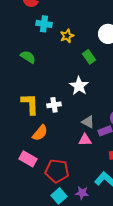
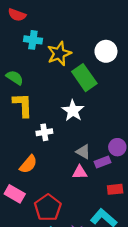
yellow star: (67, 36) -> (59, 54), size x1.5
green rectangle: (89, 57) -> (84, 78), size x1.6
yellow L-shape: (30, 104) -> (23, 105), moved
red pentagon: (57, 171) -> (48, 208), turned 30

